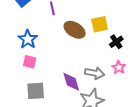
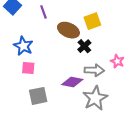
black cross: (116, 42) -> (84, 46), moved
purple diamond: (71, 82) -> (72, 82), turned -55

